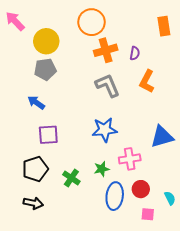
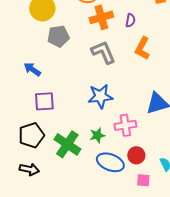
gray pentagon: (45, 69) -> (58, 36), moved
green cross: (71, 178) -> (67, 144), size x1.5
blue ellipse: (115, 196) -> (110, 162), turned -76

